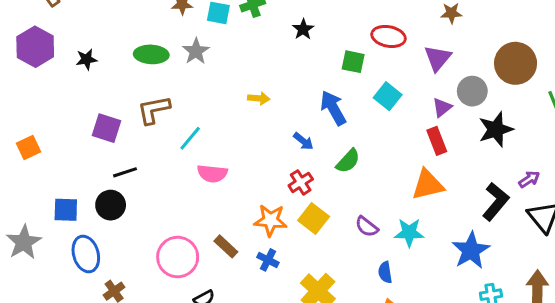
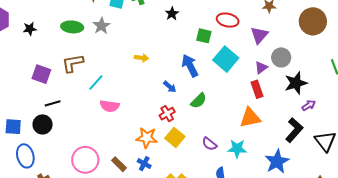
brown circle: (516, 63) -> (313, 21), moved
cyan square: (388, 96) -> (226, 59), size x1.4
purple arrow: (529, 179) -> (309, 105), moved
brown rectangle: (226, 246) -> (119, 164), moved

